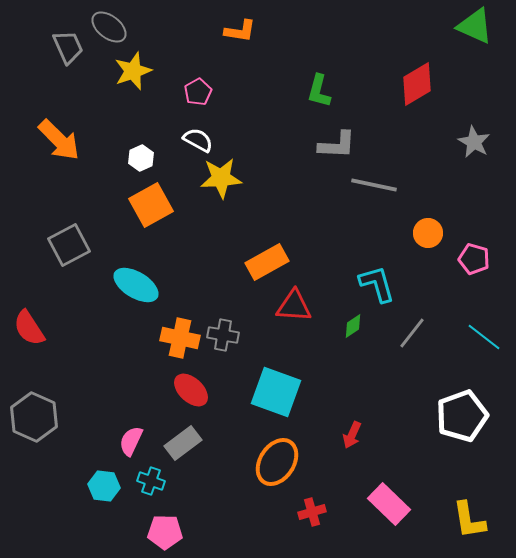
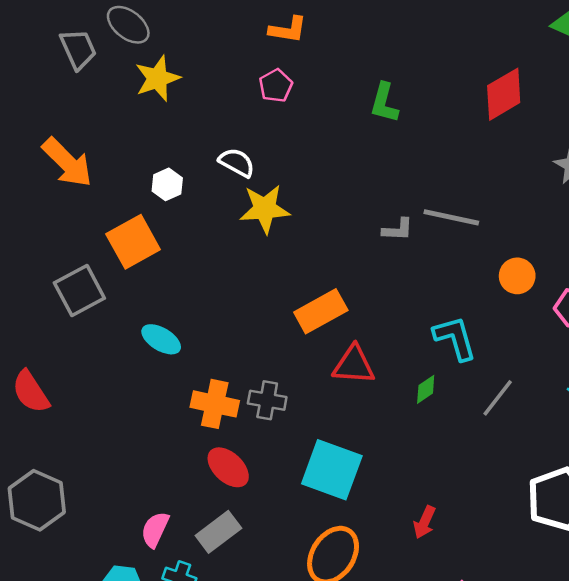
pink pentagon: (198, 92) -> (276, 86), moved
gray L-shape: (337, 145) -> (398, 230), moved, size x0.7
orange square: (151, 205) -> (133, 242), moved
cyan ellipse: (136, 285) -> (161, 339), size x0.7

